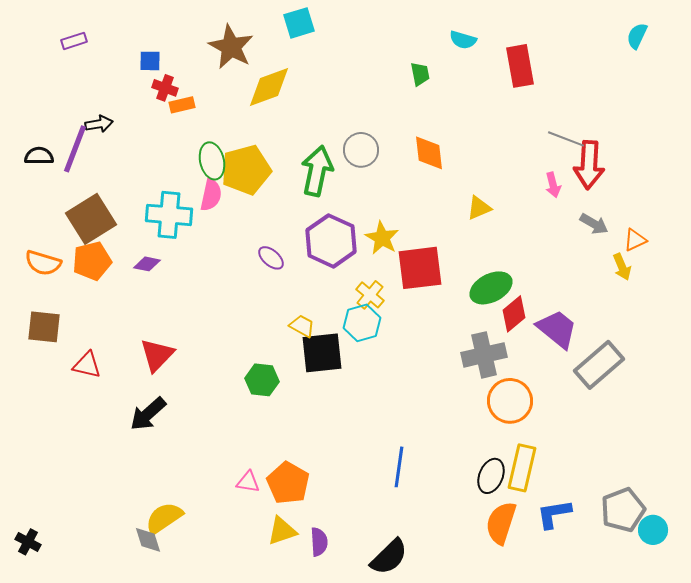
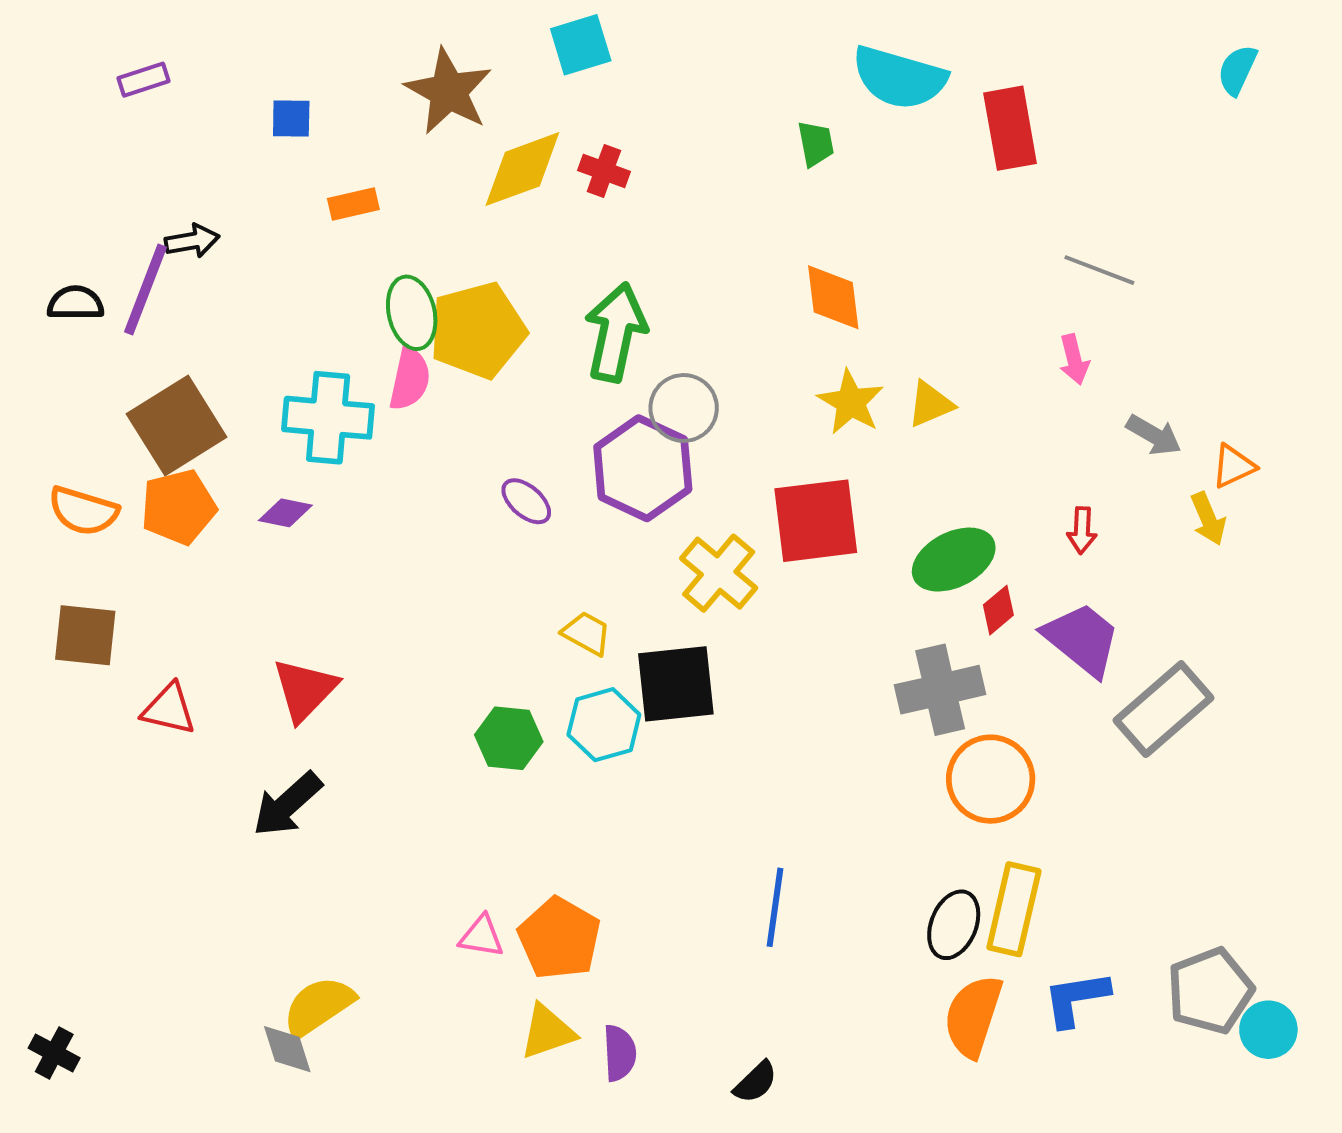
cyan semicircle: (463, 40) -> (899, 78), size x1.8
red cross: (165, 88) -> (604, 171), moved
gray circle: (361, 150) -> (684, 408), moved
red arrow: (589, 165) -> (1082, 530), moved, size x0.5
yellow star: (382, 238) -> (851, 402), moved
yellow cross: (370, 295) -> (719, 573), size x1.4
red diamond: (514, 314) -> (998, 610), size x0.7
cyan hexagon: (362, 323) -> (604, 725), moved
black square: (322, 353) -> (676, 684), moved
black semicircle: (389, 557) -> (756, 1082), size x0.6

